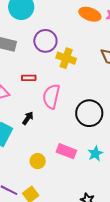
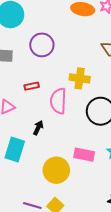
yellow cross: (66, 58) -> (80, 78), moved
yellow circle: (38, 161) -> (56, 170), size x1.6

